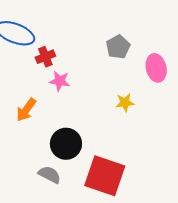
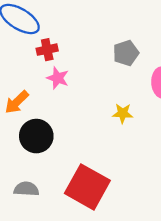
black circle: (66, 144) -> (36, 136), moved
gray semicircle: (50, 175) -> (26, 189), moved, turned -35

